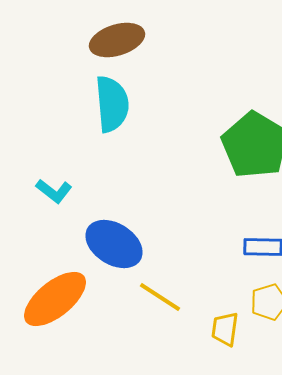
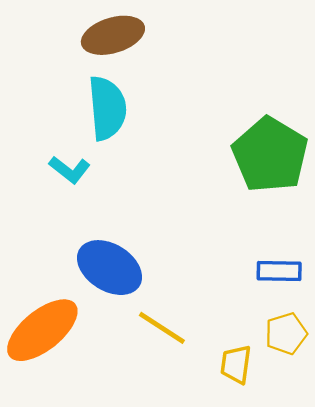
cyan L-shape: (54, 191) -> (70, 170), moved

